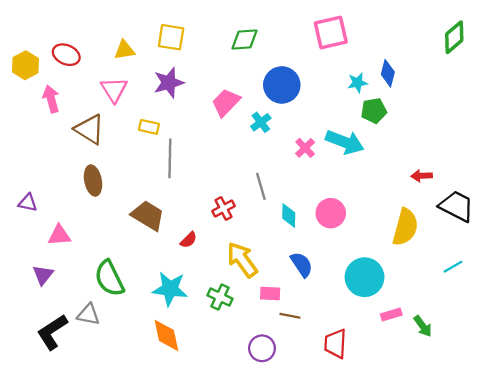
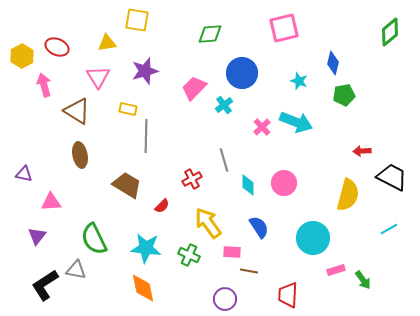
yellow square: (171, 37) -> (137, 20), moved
cyan star: (358, 83) -> (299, 81), moved, turned 30
green pentagon: (374, 111) -> (344, 95), moved

